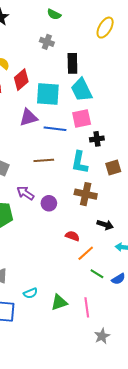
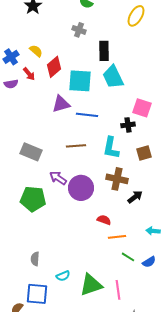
pink square: (82, 118) -> (142, 108), moved, turned 30
purple circle: (49, 203) -> (81, 188), size x1.6
black arrow: (105, 225) -> (135, 197), moved, turned -56
orange line: (86, 253) -> (117, 237), turned 36
green triangle: (59, 302) -> (91, 285), size x1.4

